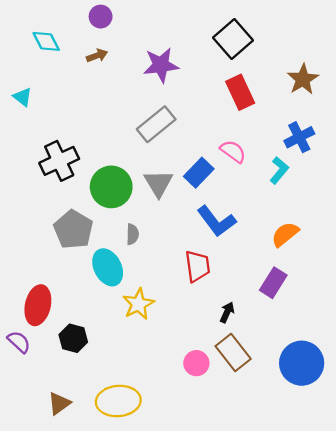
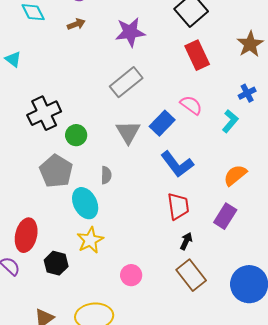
blue cross: (299, 137) -> (247, 93), size x0.7
green circle: (111, 187) -> (76, 135), moved, size x0.6
red trapezoid: (198, 266) -> (178, 206), moved
yellow star: (138, 304) -> (90, 240), moved
pink circle: (196, 363) -> (131, 275), moved

